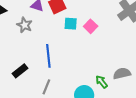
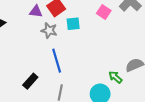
gray star: (25, 25) -> (49, 30), moved
pink square: (91, 26) -> (104, 12), moved

